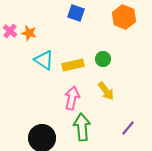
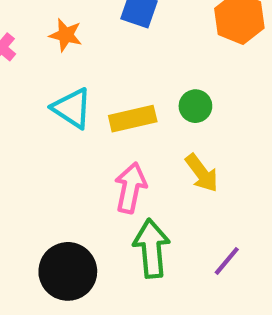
orange star: (29, 33) -> (66, 35), moved
purple line: (128, 128) -> (227, 261), moved

